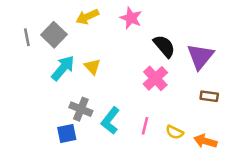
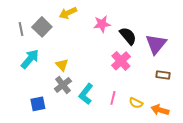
pink star: (131, 18) -> (102, 24), moved, turned -30
yellow triangle: (92, 67) -> (62, 65), moved
cyan arrow: (63, 68) -> (30, 59), moved
gray cross: (81, 109) -> (63, 85), turned 30
blue square: (67, 133) -> (38, 104), moved

